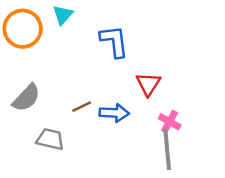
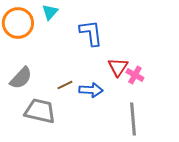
pink cross: (170, 122) -> (135, 75), moved
gray trapezoid: (50, 139) -> (40, 111), size x1.4

